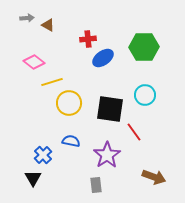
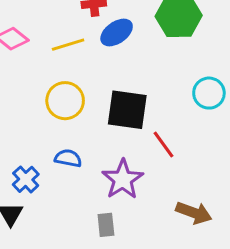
yellow line: (52, 82) -> (68, 45), moved
cyan circle: (145, 95) -> (209, 93), moved

